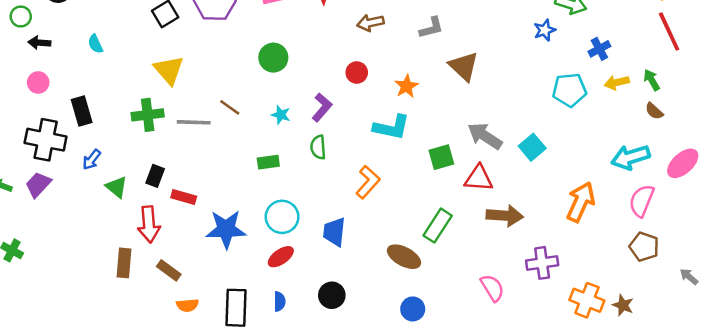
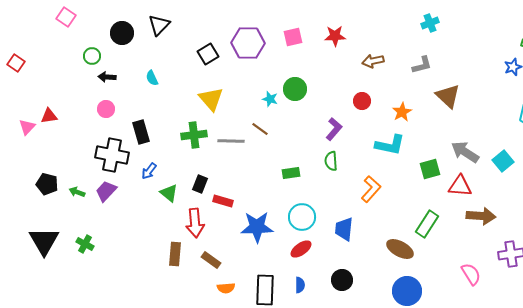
cyan star: (281, 115) -> (270, 99), moved
blue circle: (413, 309) -> (407, 291), size x1.5

